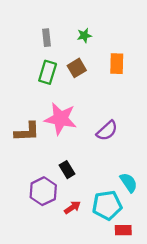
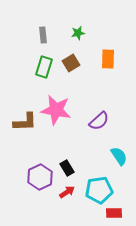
black rectangle: (67, 170) -> (67, 168), moved
cyan semicircle: (129, 183) -> (119, 156), moved

